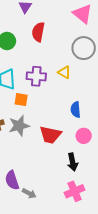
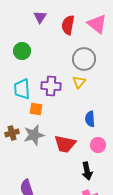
red semicircle: (38, 32) -> (68, 25), moved
gray circle: (84, 48) -> (84, 59), moved
yellow triangle: (64, 72) -> (79, 82), turned 40

